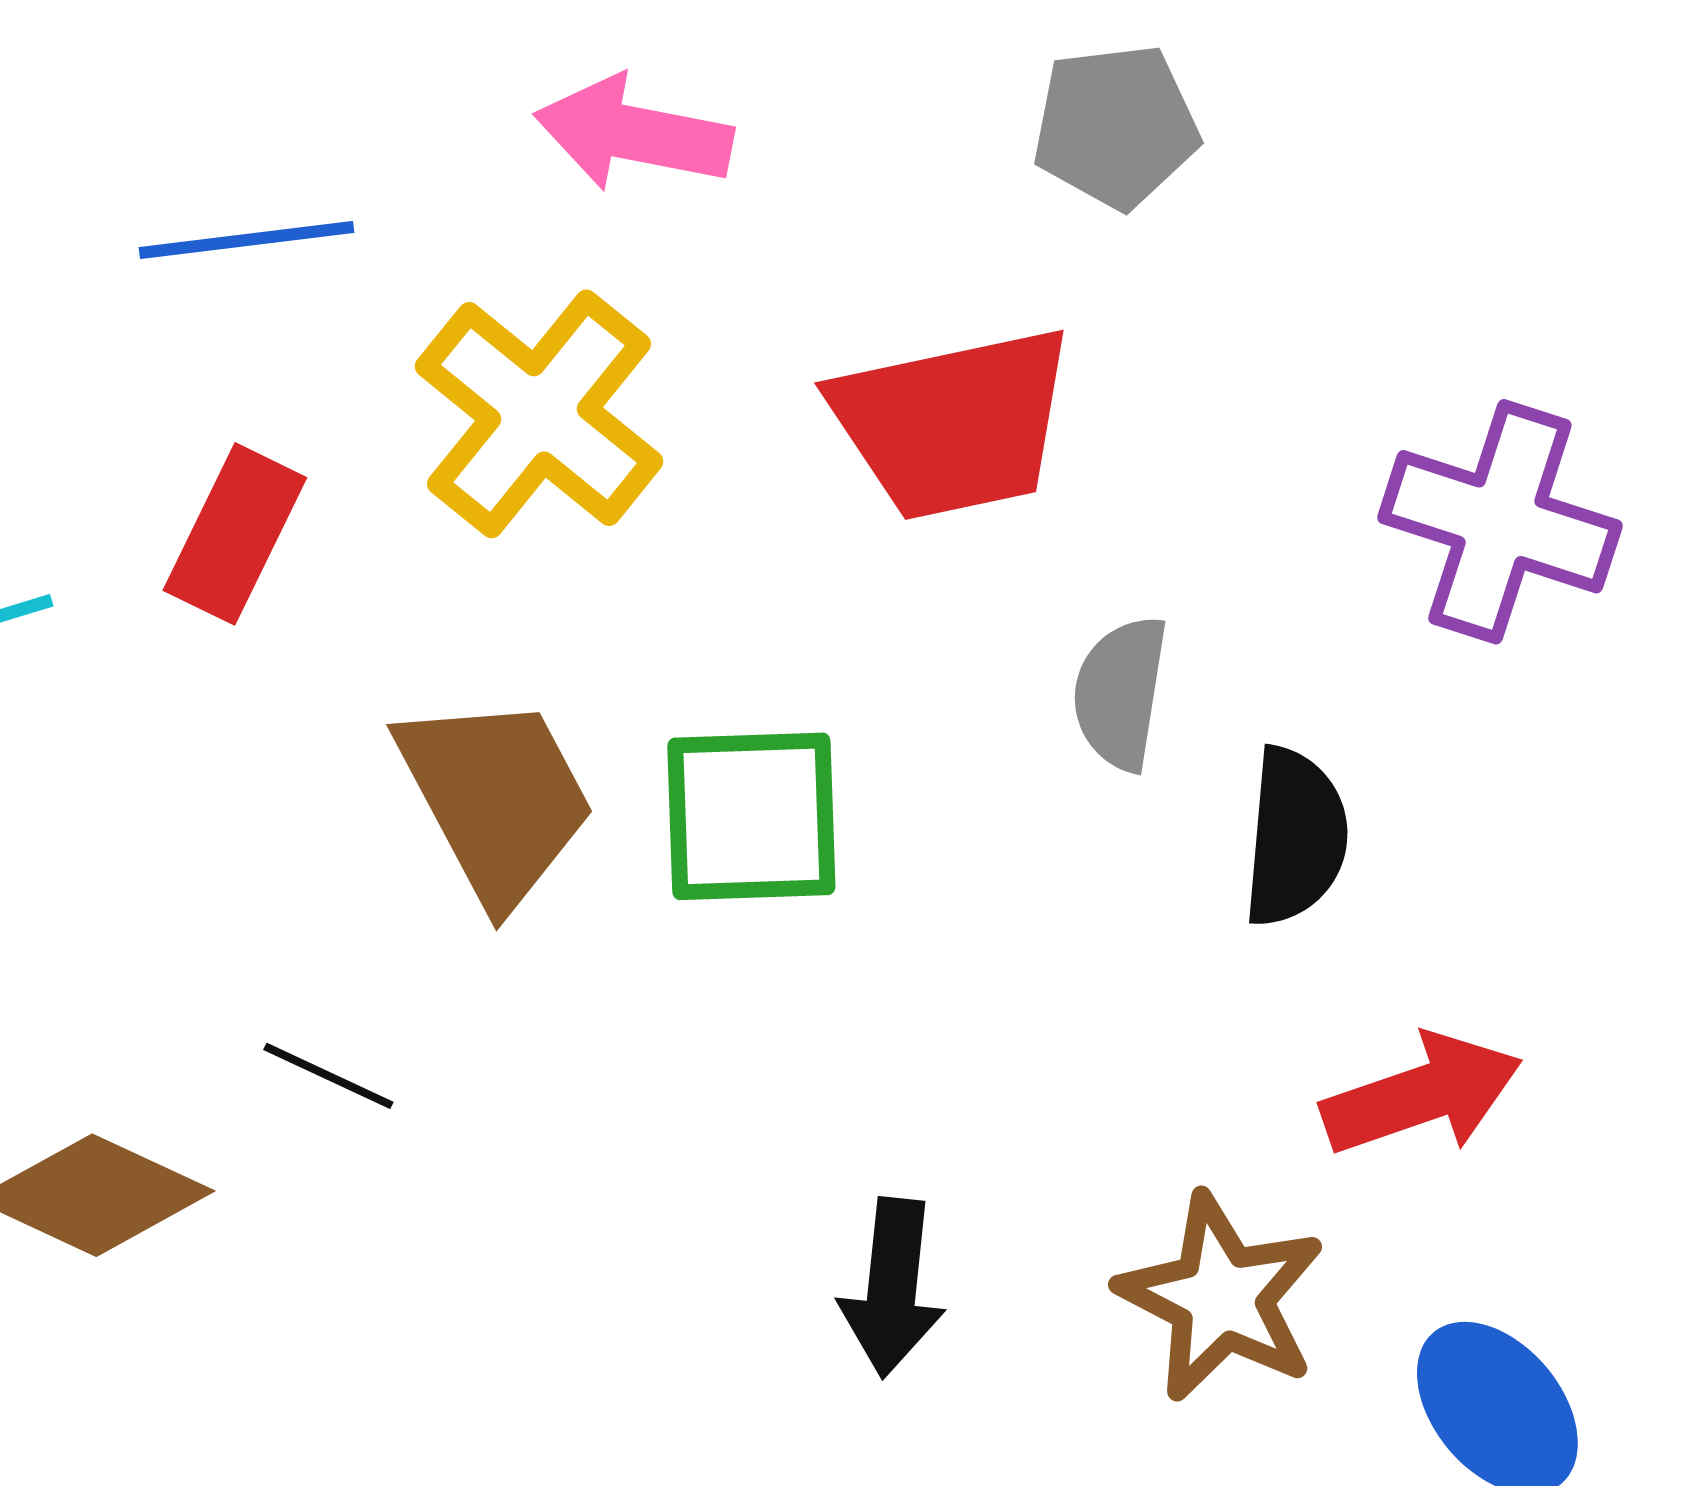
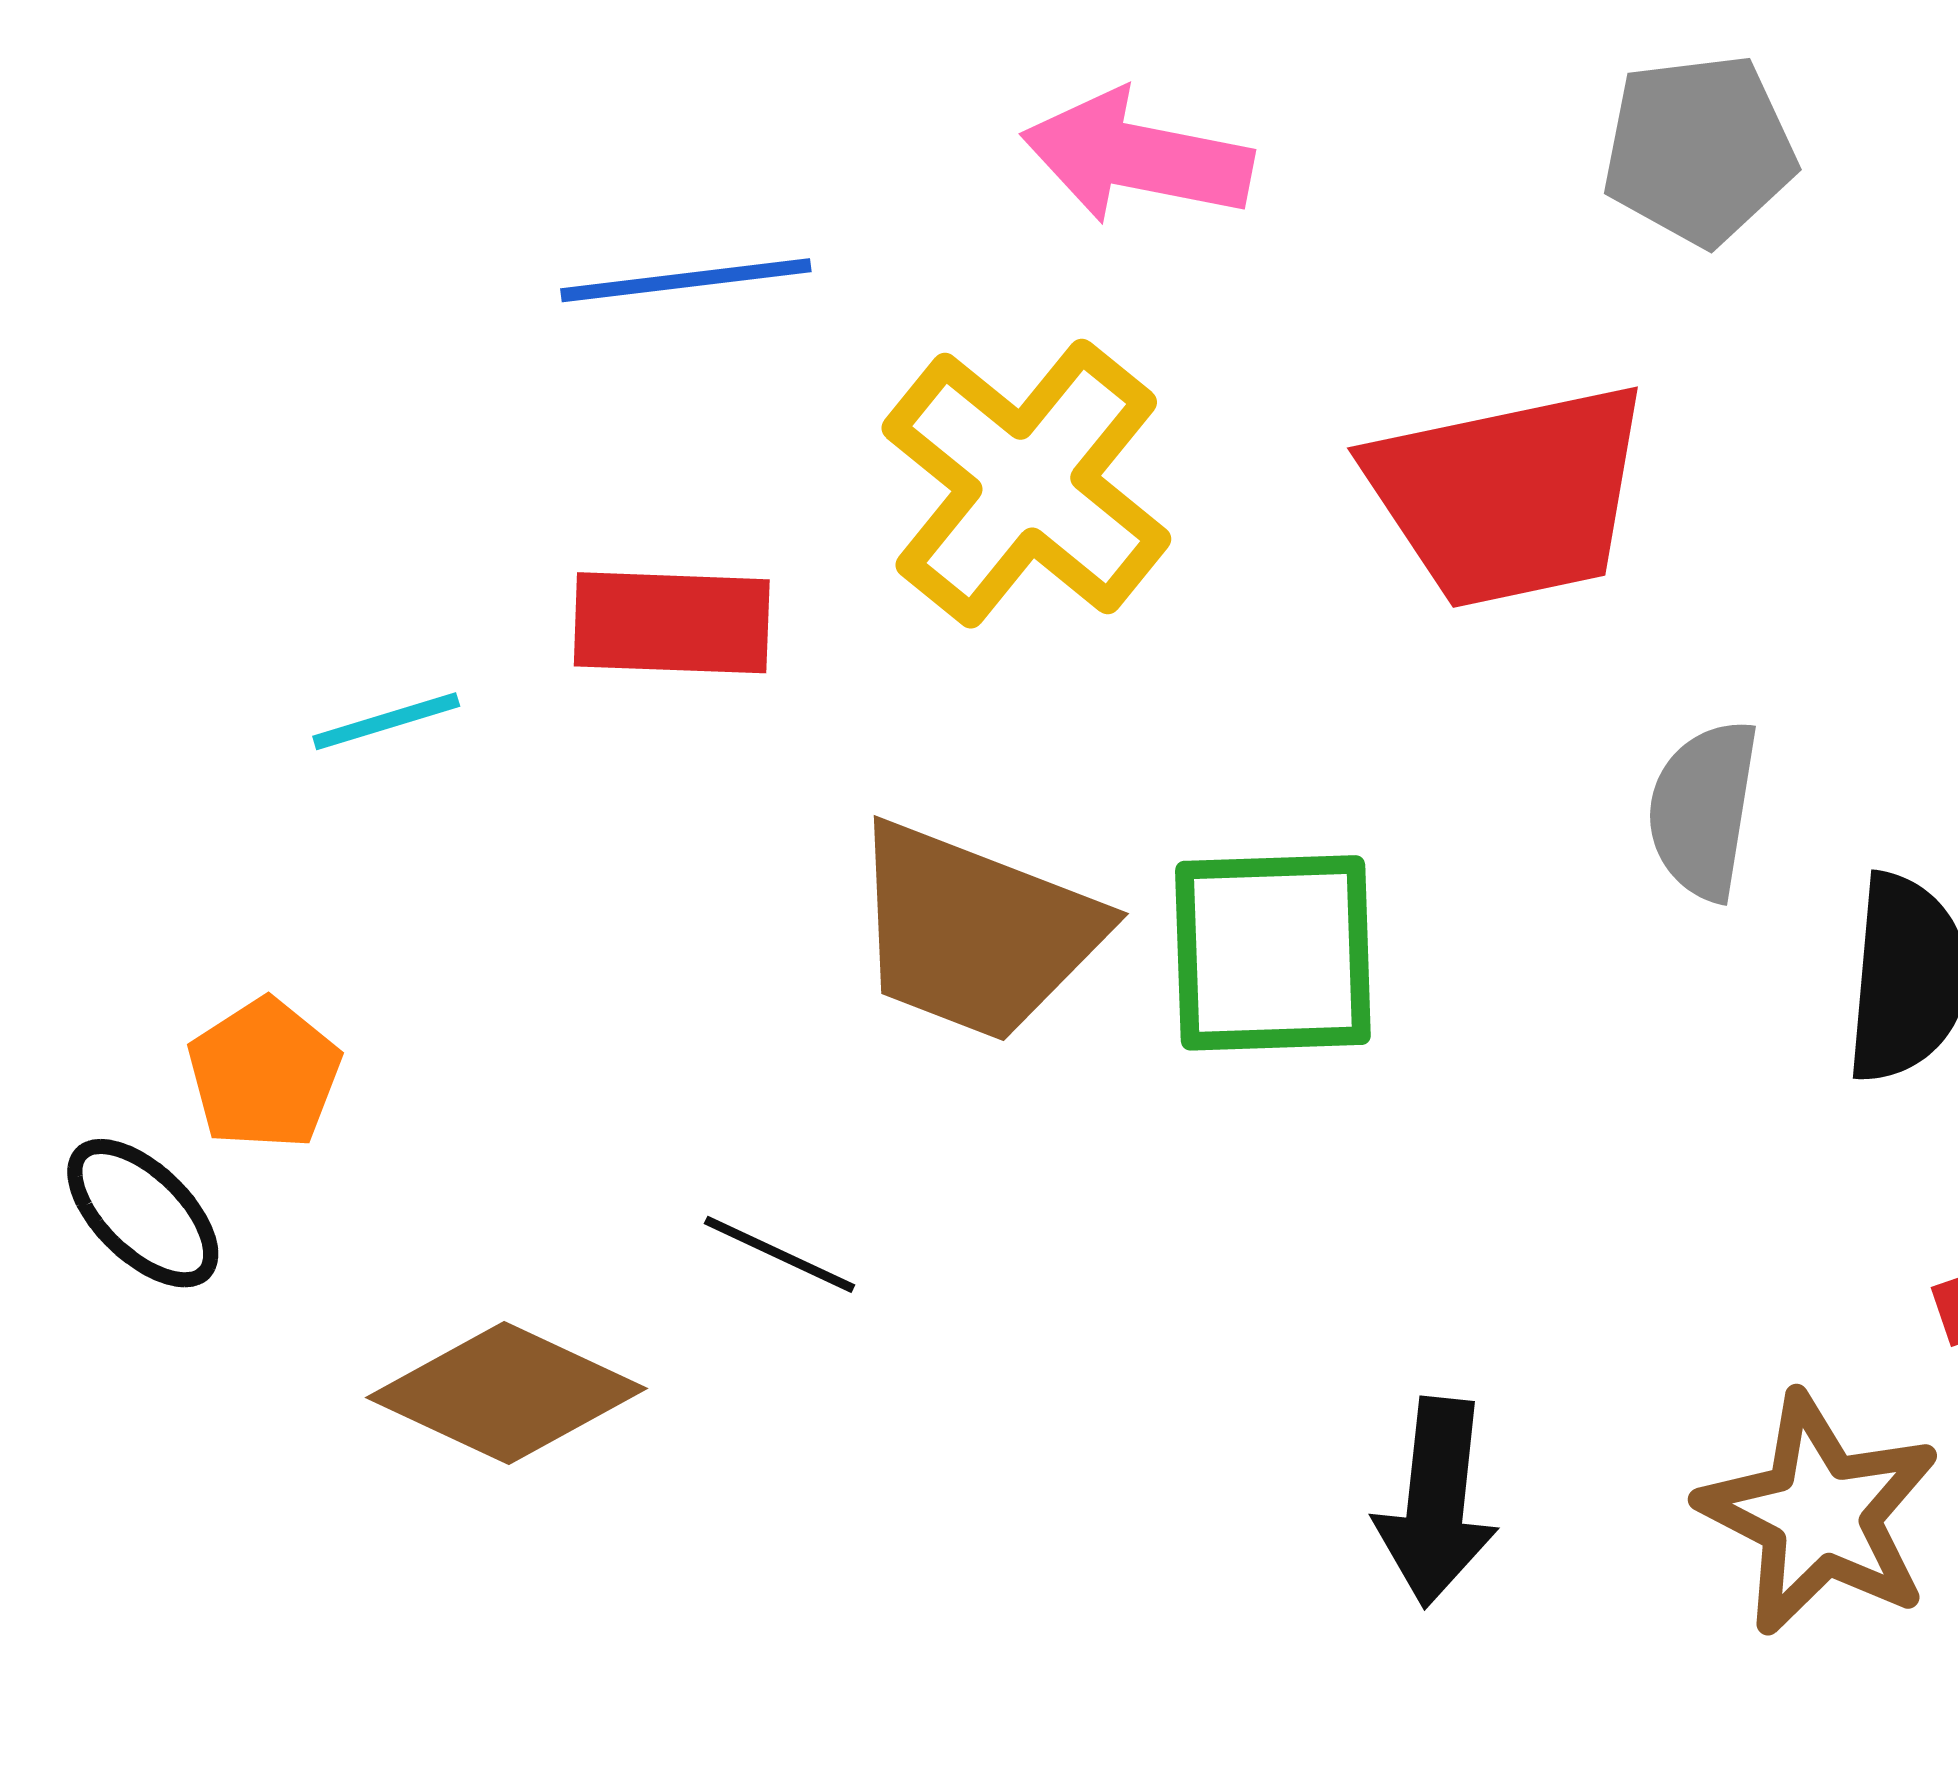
red rectangle: (235, 534) -> (672, 623), turned 66
brown trapezoid: (496, 799) -> (976, 932), turned 139

